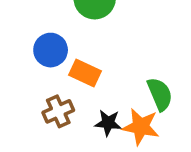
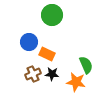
black star: (108, 123) -> (52, 74), moved

